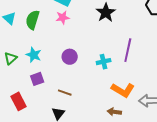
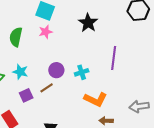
cyan cross: (104, 62) -> (82, 72), moved
orange L-shape: (123, 90) -> (96, 99), moved
brown line: (65, 93) -> (47, 88), moved, turned -48

